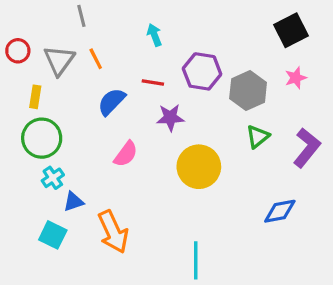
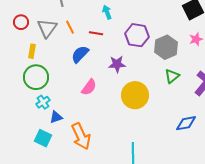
red line: (153, 83) -> (96, 33), moved

